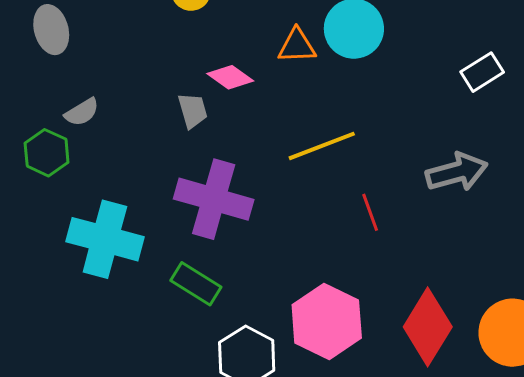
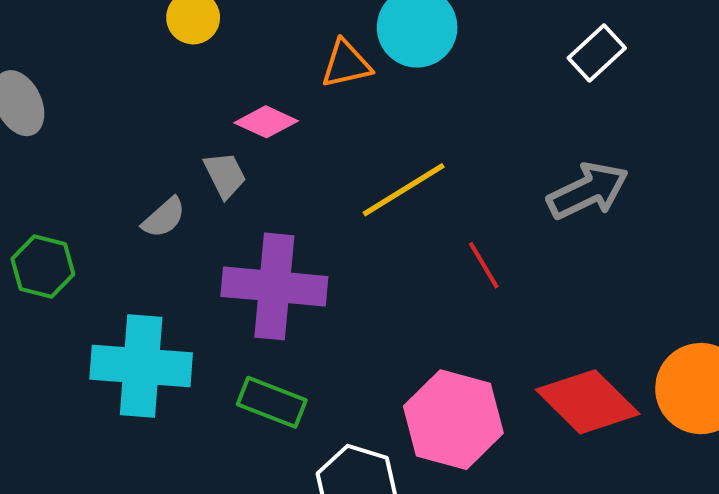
gray semicircle: (82, 112) -> (164, 218), moved
red diamond: (428, 327) -> (588, 402), turned -66

